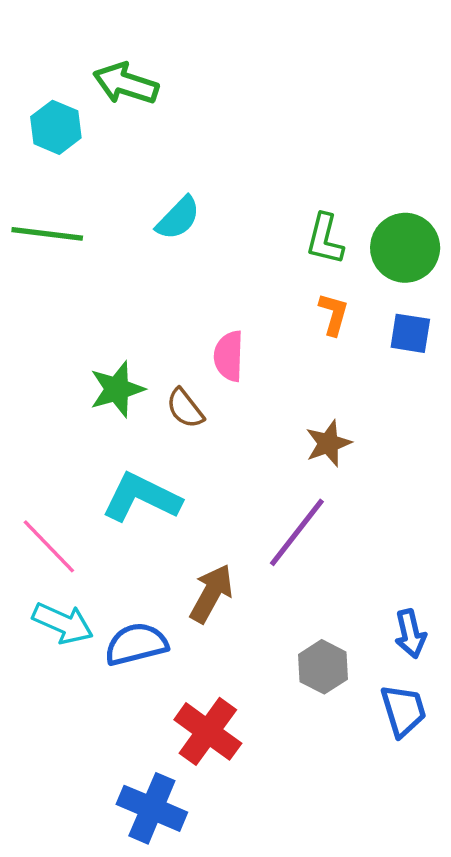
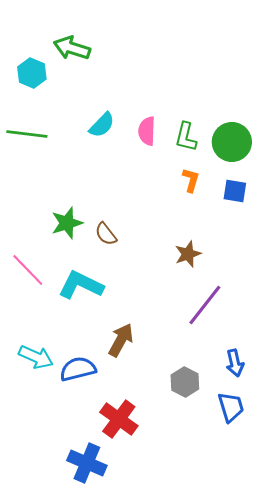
pink semicircle: (229, 356) -> (147, 131), moved
purple line: (297, 532) -> (205, 305), moved
pink line: (49, 546) -> (28, 270), moved

